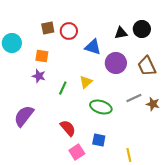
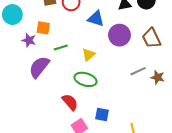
purple star: (39, 76) -> (29, 40), moved
green line: (63, 88) -> (61, 47), moved, turned 48
green ellipse: (101, 107) -> (86, 79), moved
purple semicircle: (24, 116) -> (39, 67), moved

